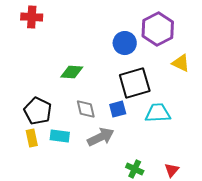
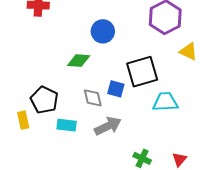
blue circle: (125, 43) -> (103, 31), moved
blue square: (118, 109) -> (116, 89), moved, turned 30
yellow rectangle: (32, 138) -> (23, 120), moved

